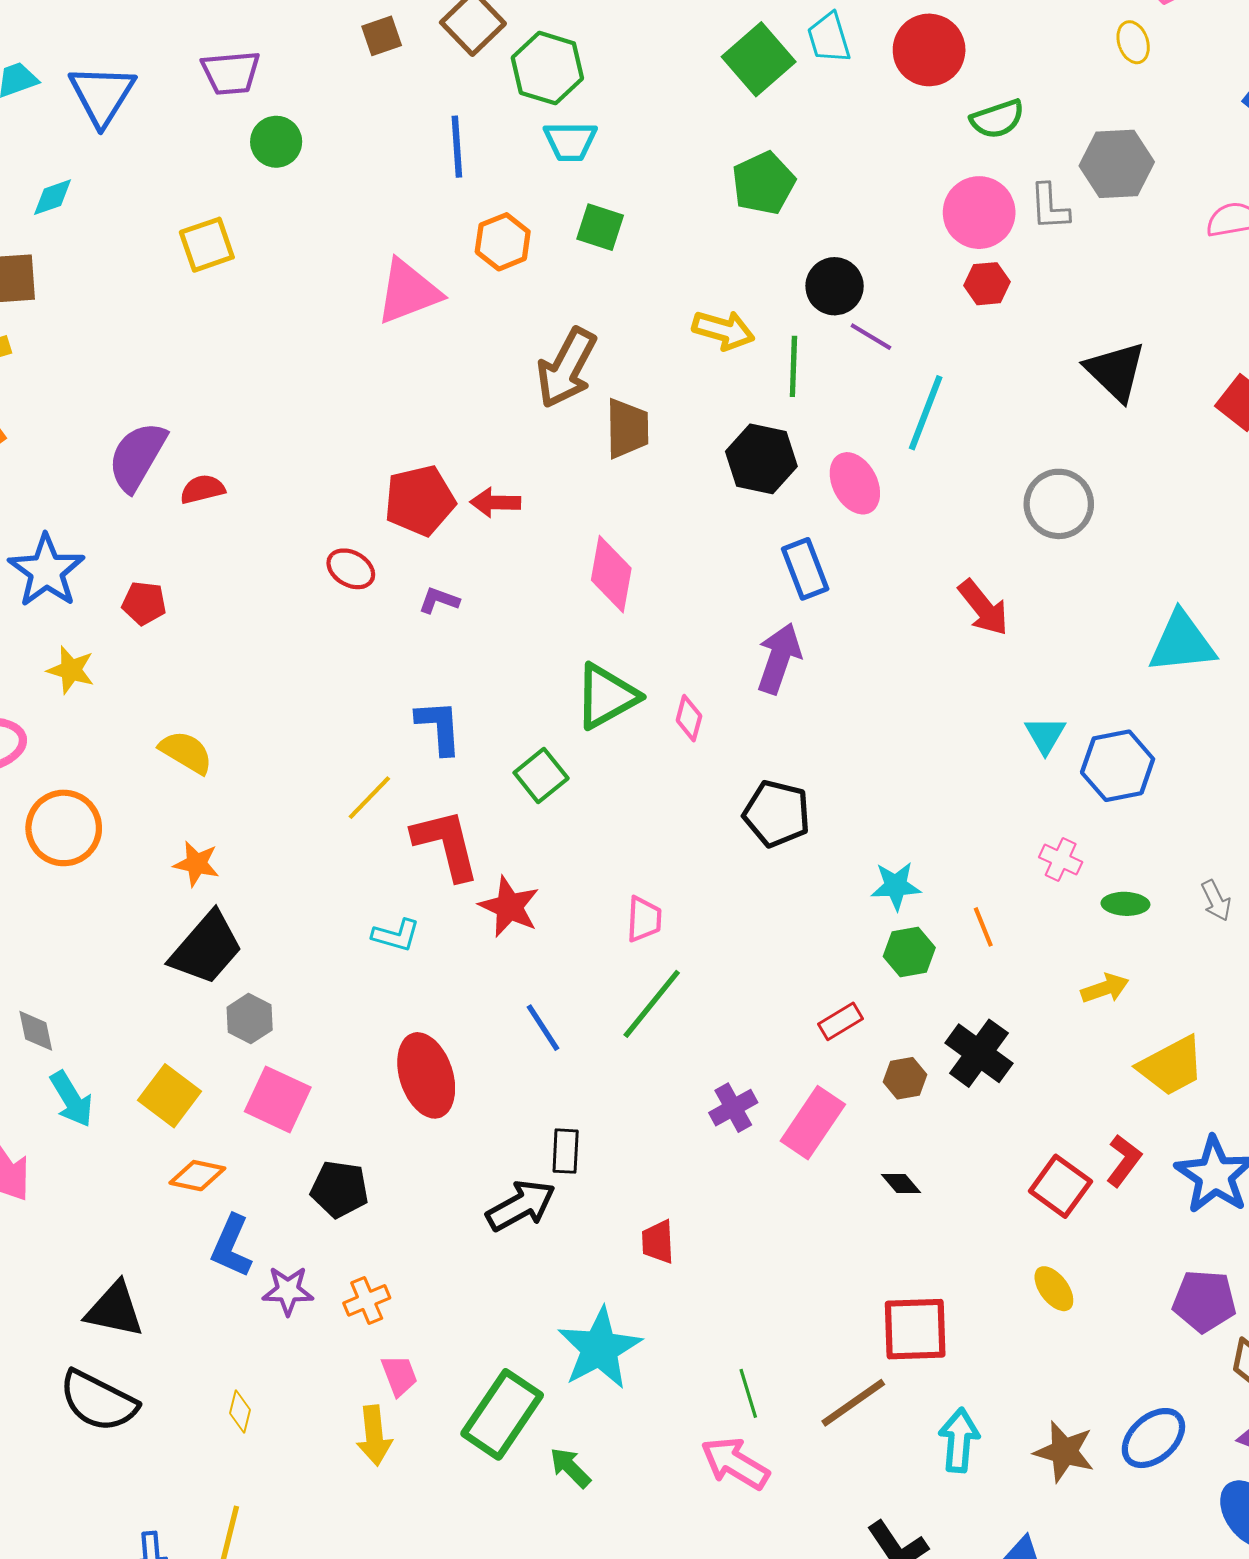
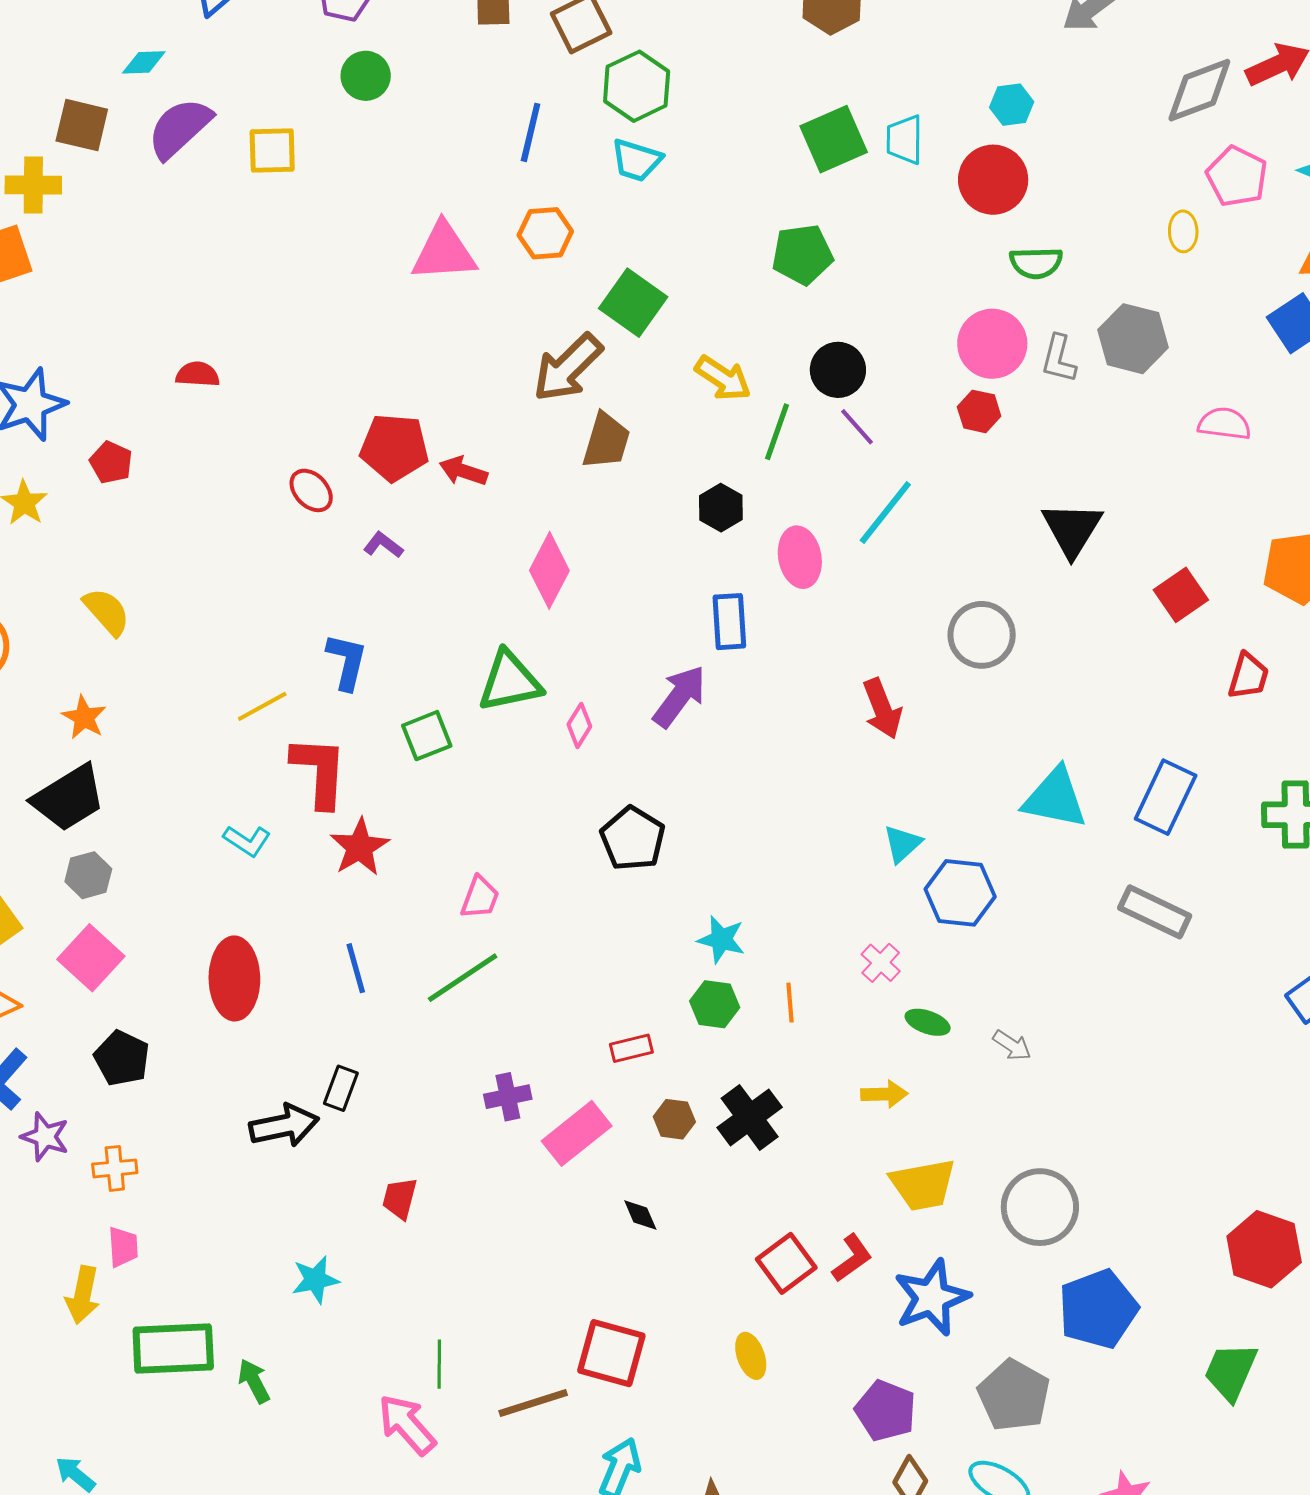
green square: (600, 227) -> (633, 303), moved, size x1.4
purple semicircle: (137, 456) -> (180, 128), moved
black hexagon: (761, 459) -> (721, 508), size x0.7
gray arrow: (1216, 901) -> (1012, 1045), turned -48
cyan star: (600, 1348) -> (315, 1280), size x0.6
green rectangle: (502, 1414) -> (173, 1348), moved, turned 36

